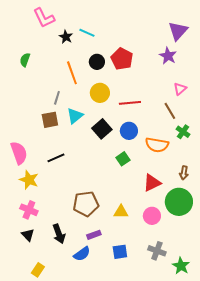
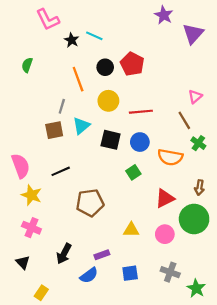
purple star: (168, 56) -> (164, 15), moved
black square: (102, 129) -> (111, 140), turned -36
brown pentagon: (86, 204) -> (90, 203), moved
black arrow: (59, 234) -> (64, 254), turned 48
black triangle: (28, 235) -> (23, 262), moved

